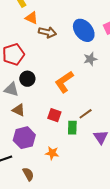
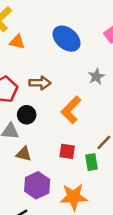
blue ellipse: (84, 30) -> (67, 39), moved
brown arrow: (47, 32) -> (40, 83), moved
orange star: (52, 153) -> (74, 197), size x1.6

